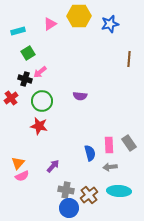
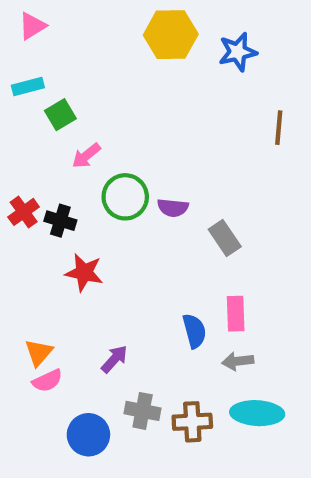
pink triangle: (50, 24) -> (32, 26), moved
cyan rectangle: (18, 31) -> (28, 87), moved
black cross: (25, 79) -> (60, 221), moved
green circle: (42, 101) -> (125, 197), moved
gray rectangle: (129, 143) -> (225, 238), moved
brown cross: (89, 195) -> (192, 422), turned 36
blue circle: (69, 208) -> (88, 435), moved

